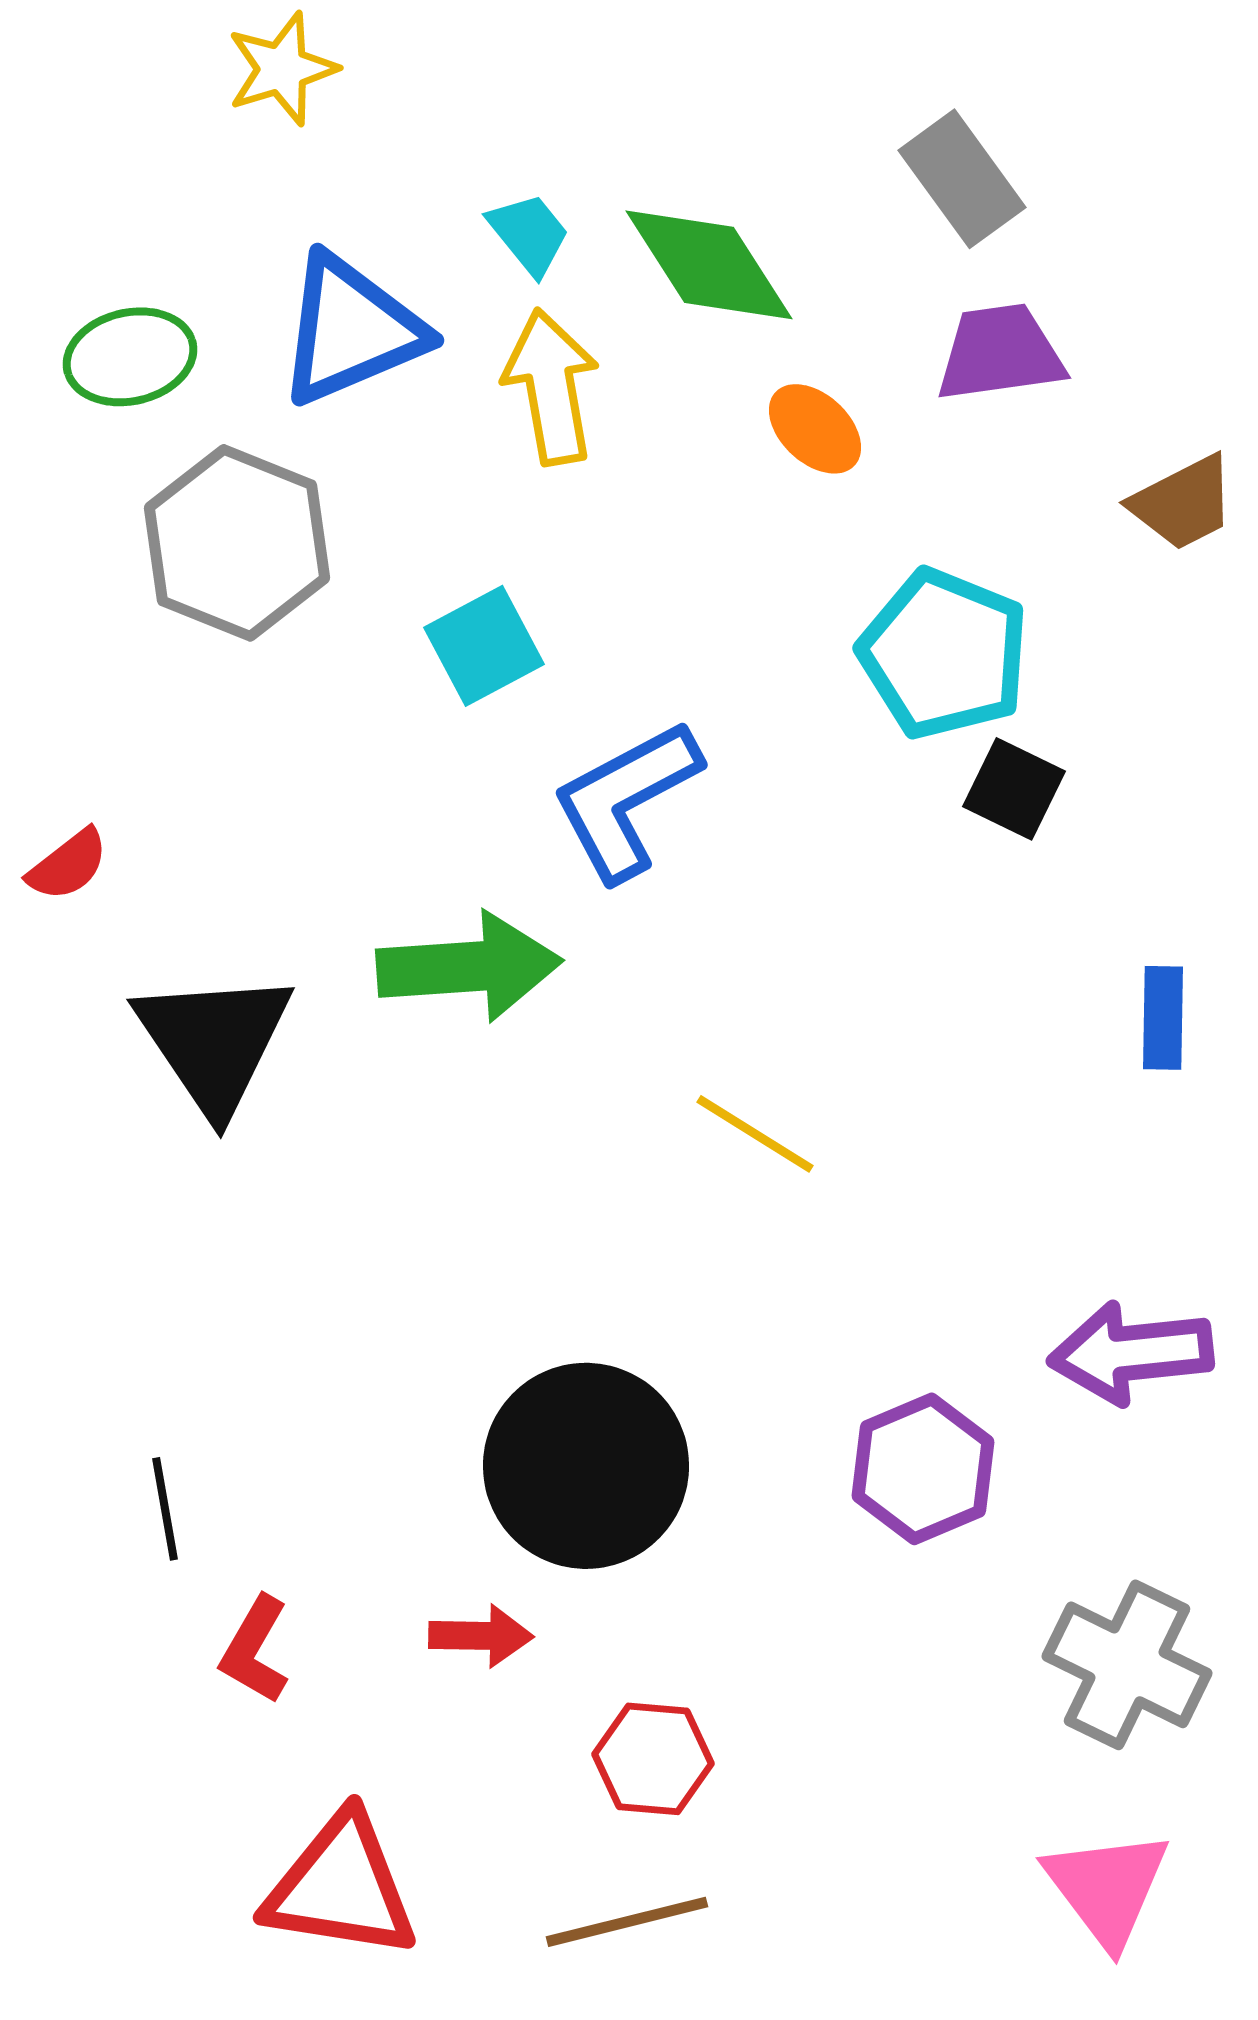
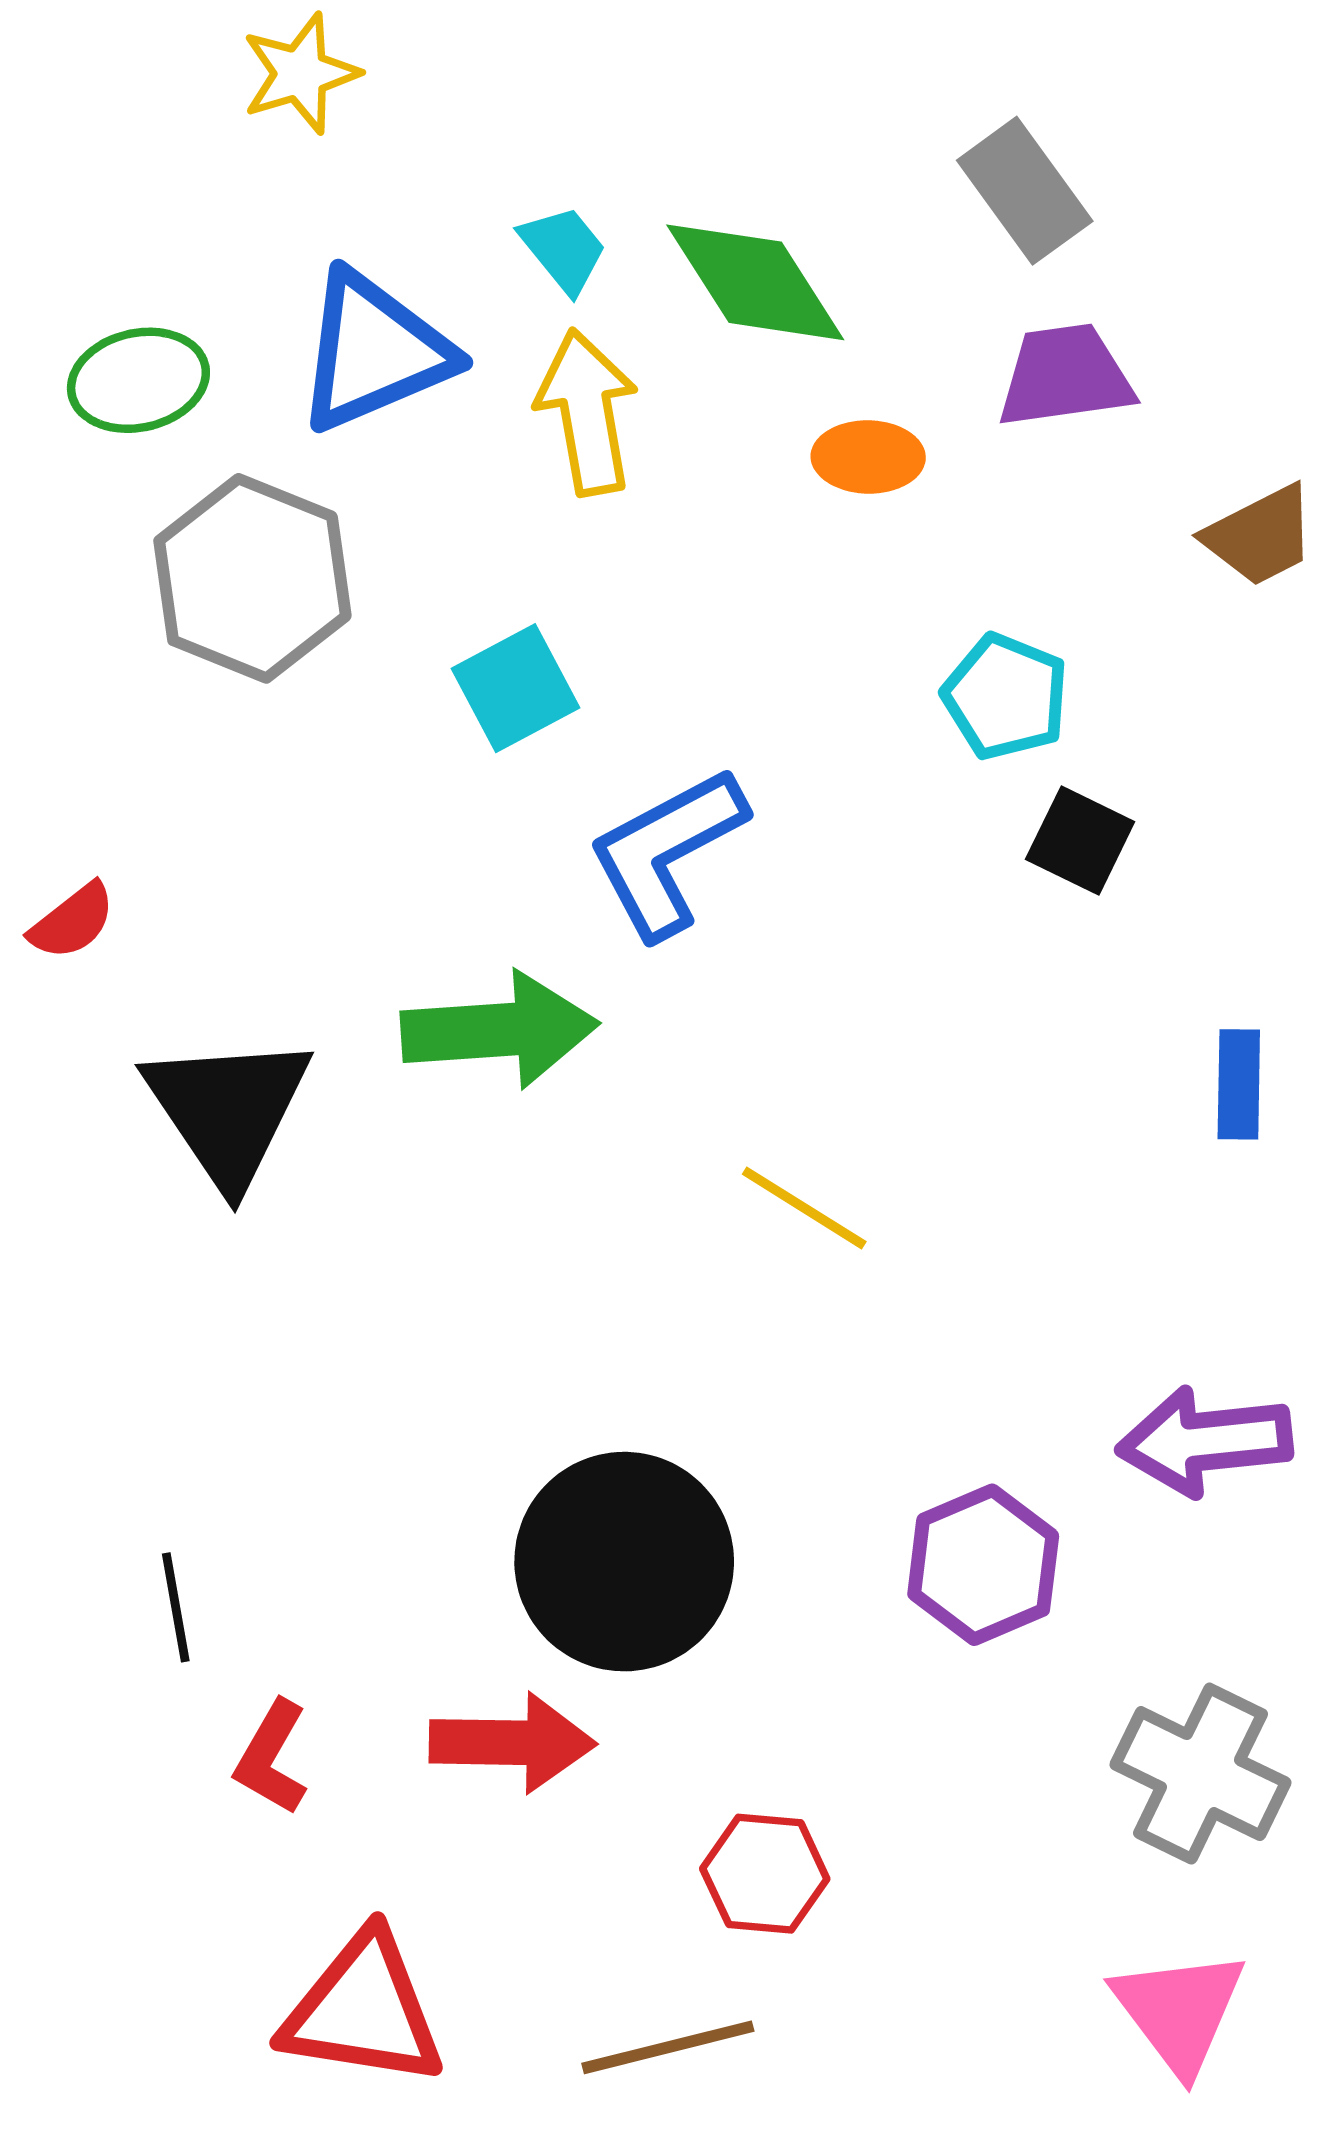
orange ellipse: (815, 429) -> (868, 457), turned -42
cyan pentagon: (944, 654) -> (1006, 697), size x0.7
red arrow: (481, 1636) -> (512, 1743), size x1.5
red hexagon: (653, 1759) -> (765, 1874), moved

